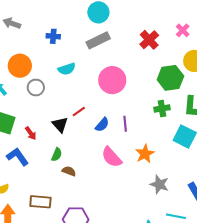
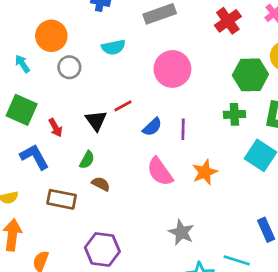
gray star: (159, 184) -> (181, 232), moved
brown rectangle: (40, 202) -> (62, 199), moved

